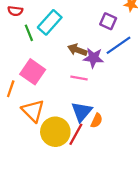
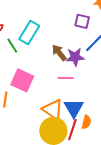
brown arrow: (77, 50) -> (59, 53), turned 42
orange triangle: (33, 111) -> (53, 110), moved
orange semicircle: (97, 121) -> (86, 122), moved

